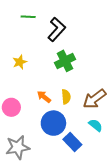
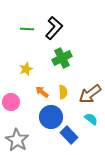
green line: (28, 17) -> (27, 29), moved
yellow star: (20, 62) -> (26, 69), moved
gray star: (18, 147) -> (17, 140), turned -30

